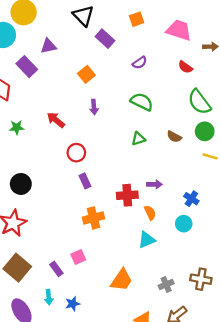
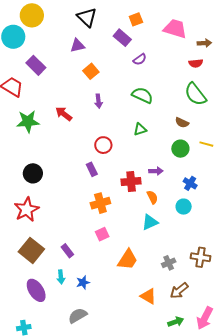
purple rectangle: (105, 39) -> (122, 38), moved
purple triangle: (48, 46) -> (77, 46), moved
red semicircle: (185, 67) -> (196, 63), moved, turned -40
green star: (17, 127) -> (28, 121), size x1.6
green circle: (205, 131) -> (180, 149), moved
brown semicircle: (174, 137) -> (182, 123), moved
red circle: (76, 153) -> (103, 145), moved
pink square: (78, 257) -> (102, 234), moved

